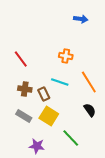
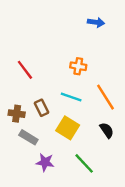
brown cross: (25, 89) -> (17, 114), moved
brown rectangle: (44, 94) -> (41, 108), moved
yellow square: (49, 116) -> (68, 128), moved
purple star: (37, 146) -> (45, 162), moved

